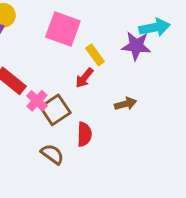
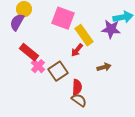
yellow rectangle: (95, 55) -> (84, 35), size x1.5
pink cross: (37, 101) -> (38, 66), moved
brown semicircle: (52, 154) -> (79, 100), moved

